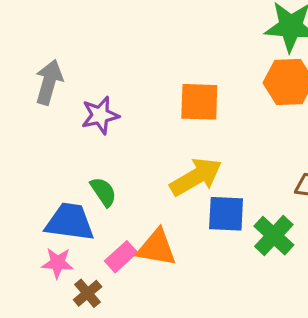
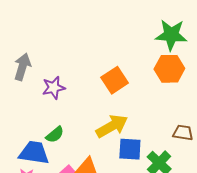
orange square: (199, 102) -> (115, 80), turned -36
green semicircle: (103, 192) -> (55, 135), turned 84

